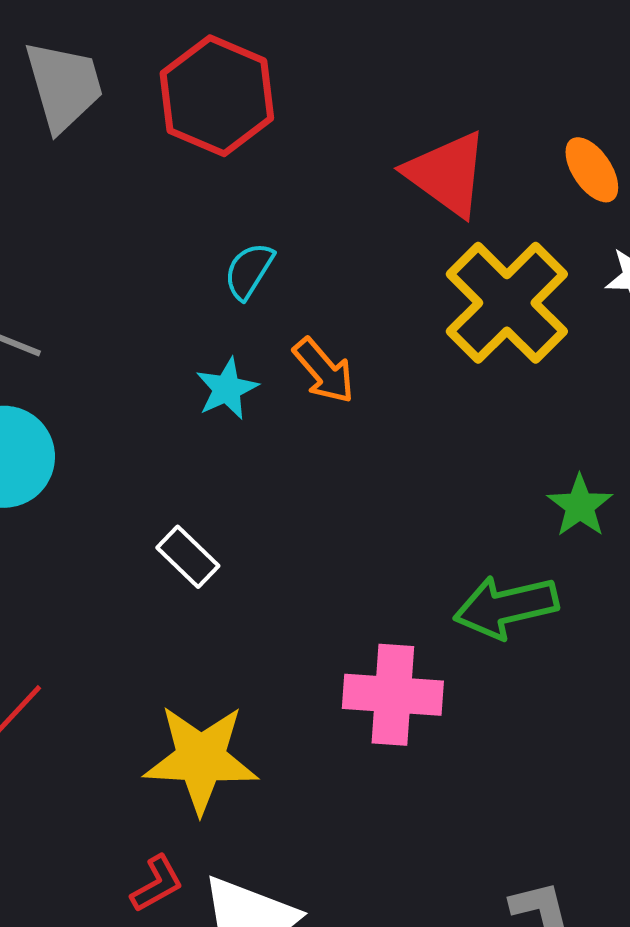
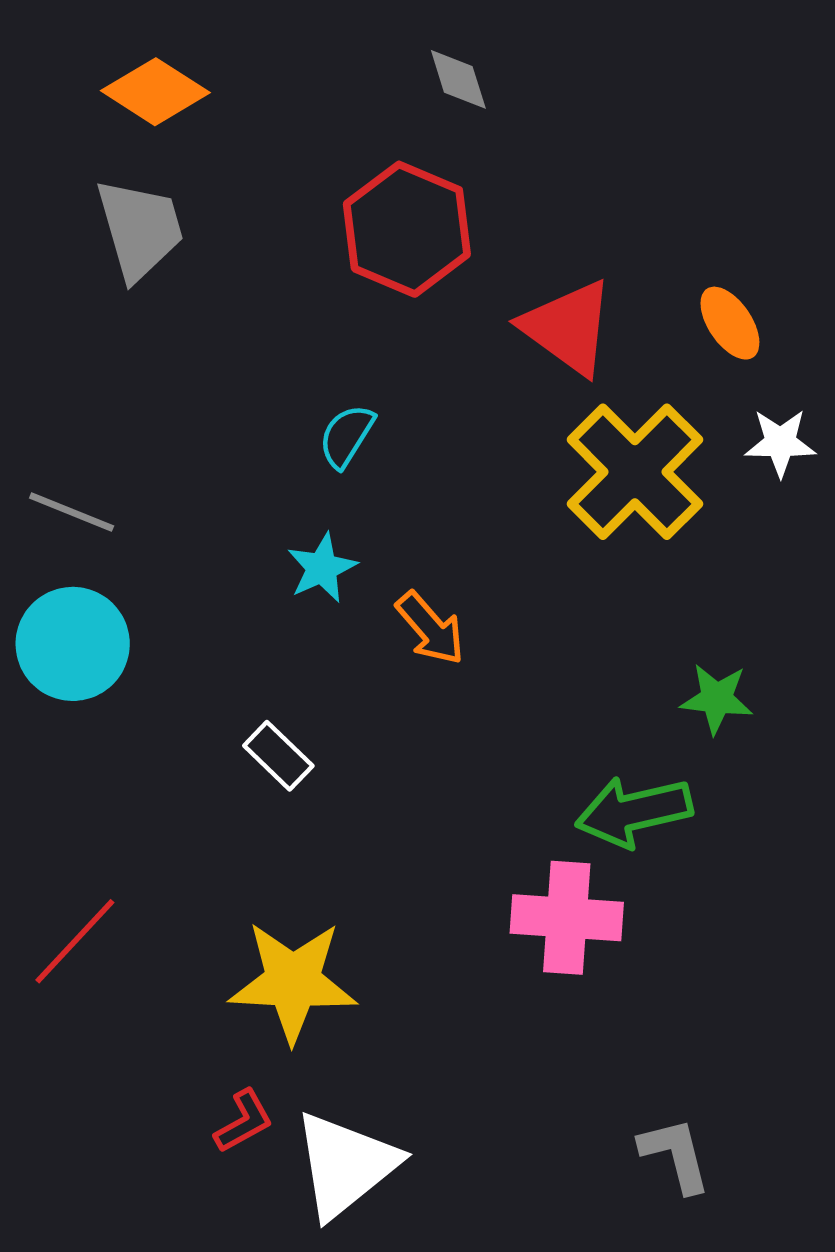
red hexagon: (217, 96) -> (407, 229), moved
orange arrow: (324, 371) -> (430, 628), moved
green star: (580, 506) -> (717, 699), turned -30
pink cross: (393, 695) -> (567, 918), moved

